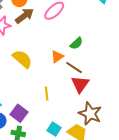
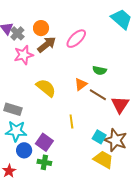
green semicircle: (76, 43) -> (100, 70), turned 56
red triangle: (80, 84) -> (120, 105), moved
cyan square: (54, 129) -> (99, 137), moved

